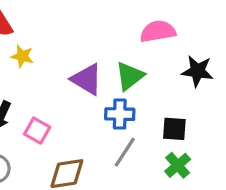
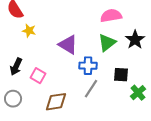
black star: (197, 71) -> (135, 40), turned 30
green triangle: (130, 76) -> (107, 43), moved
green cross: (178, 165) -> (138, 93), moved

